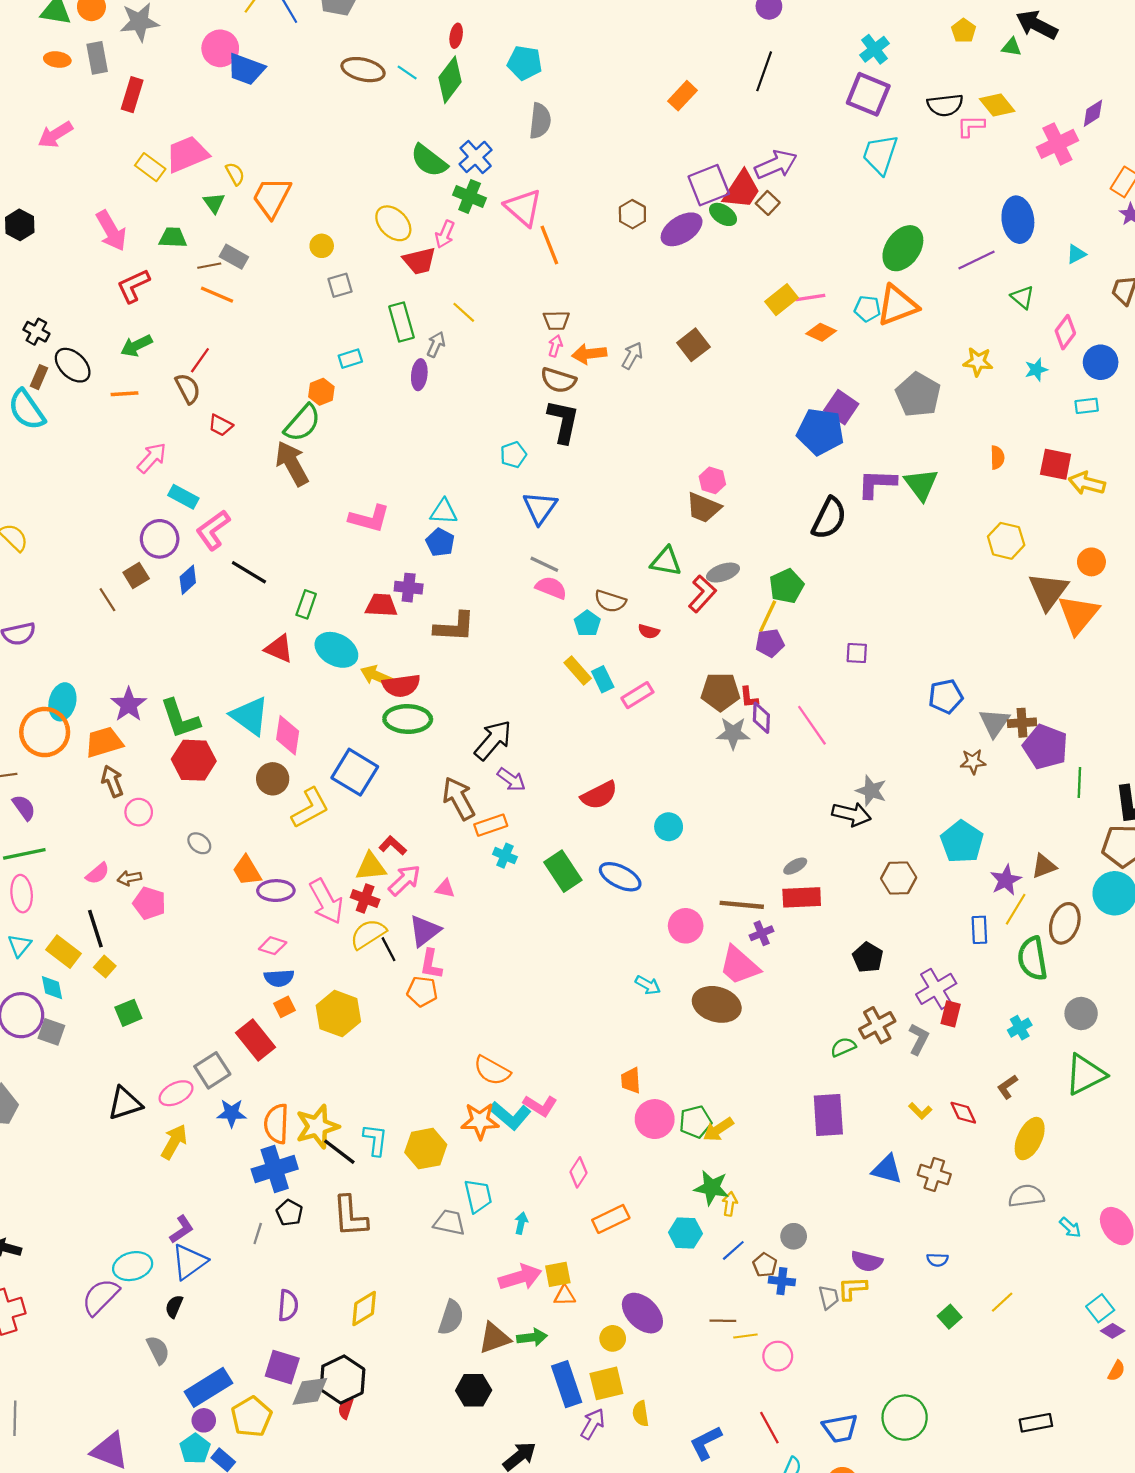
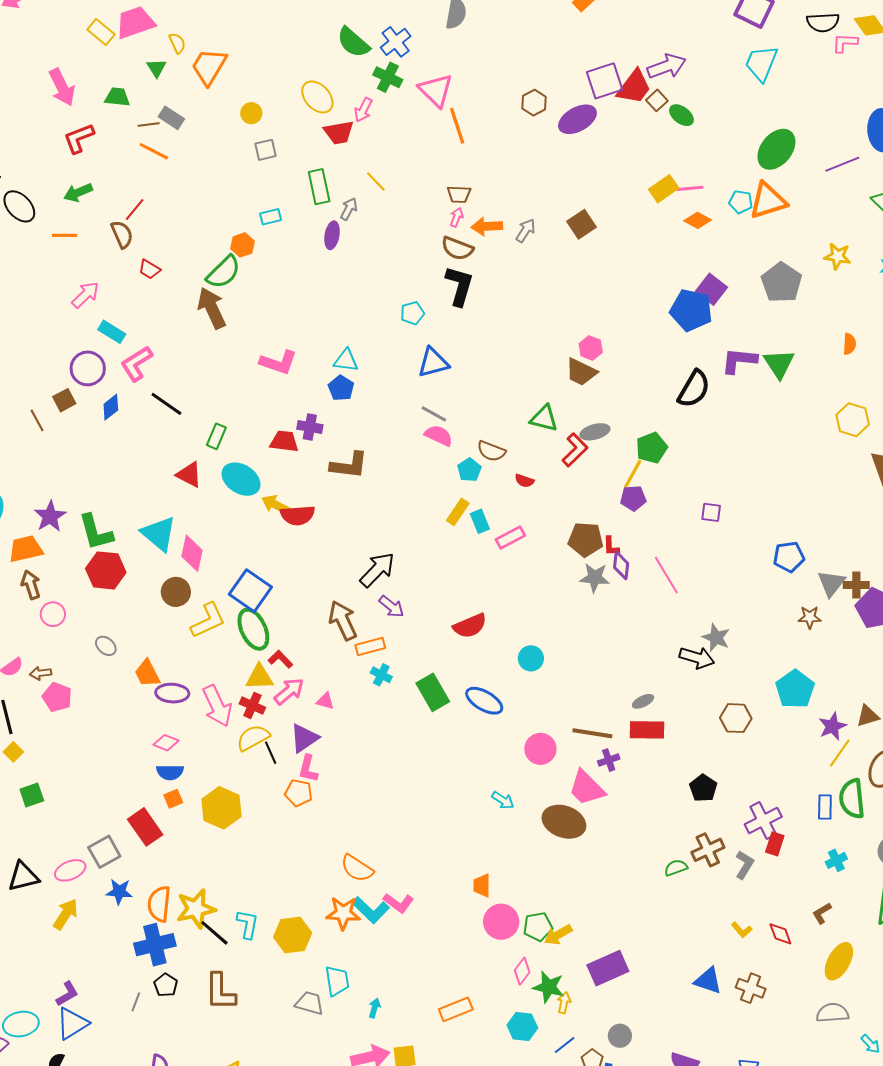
green ellipse: (723, 214) -> (681, 115), moved
blue triangle: (540, 508) -> (433, 363), turned 36
yellow rectangle: (578, 671) -> (458, 512), turned 72
green ellipse: (408, 719) -> (253, 629), moved, turned 60
blue rectangle: (979, 930) -> (825, 807), moved
purple rectangle: (828, 1115) -> (608, 968), moved, turned 66
pink diamond: (578, 1172) -> (522, 971), moved

